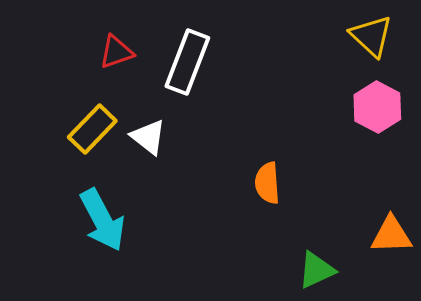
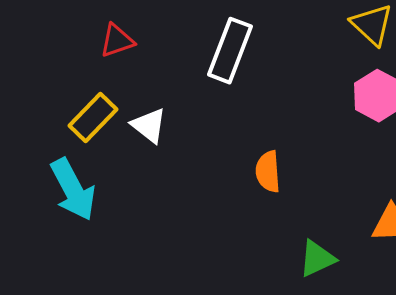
white rectangle: (187, 62) -> (230, 51), moved
cyan arrow: (102, 220) -> (73, 190), moved

